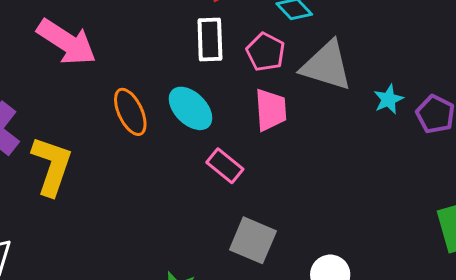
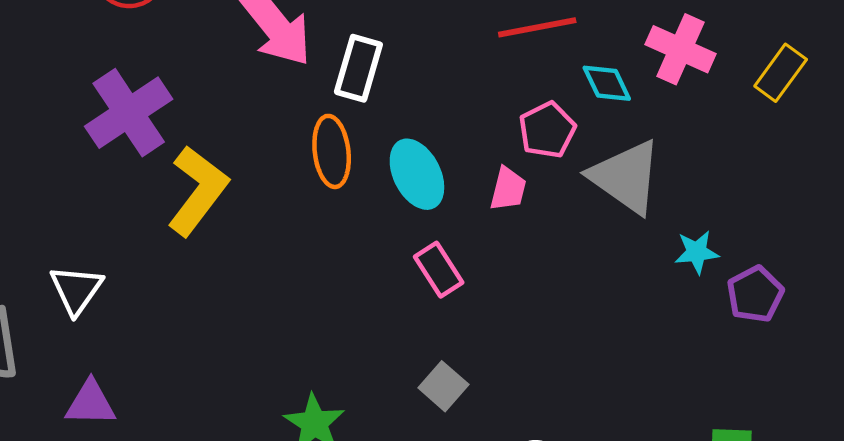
white rectangle: (210, 40) -> (358, 68), moved
pink trapezoid: (271, 110) -> (508, 189), moved, size x0.7
gray square: (253, 240) -> (443, 386), size x0.7

